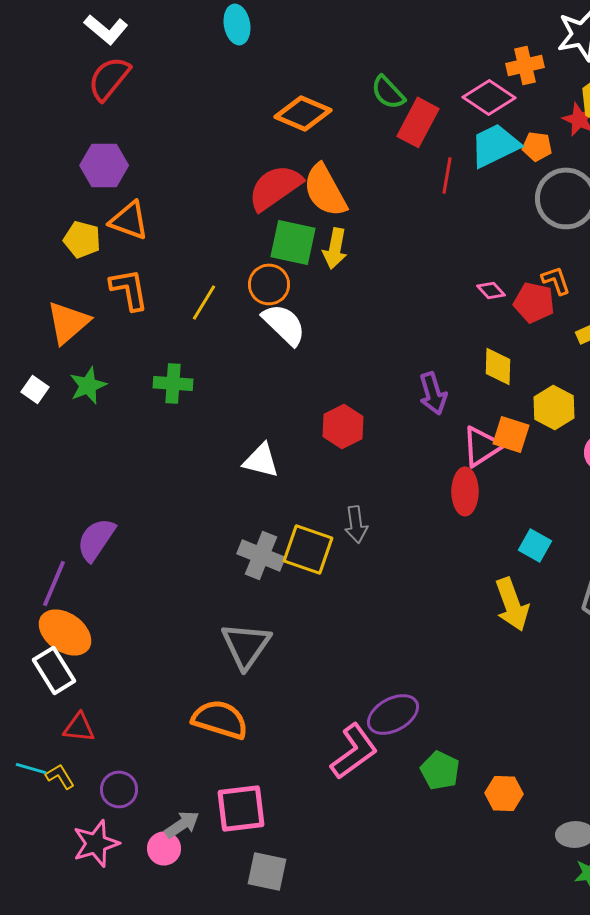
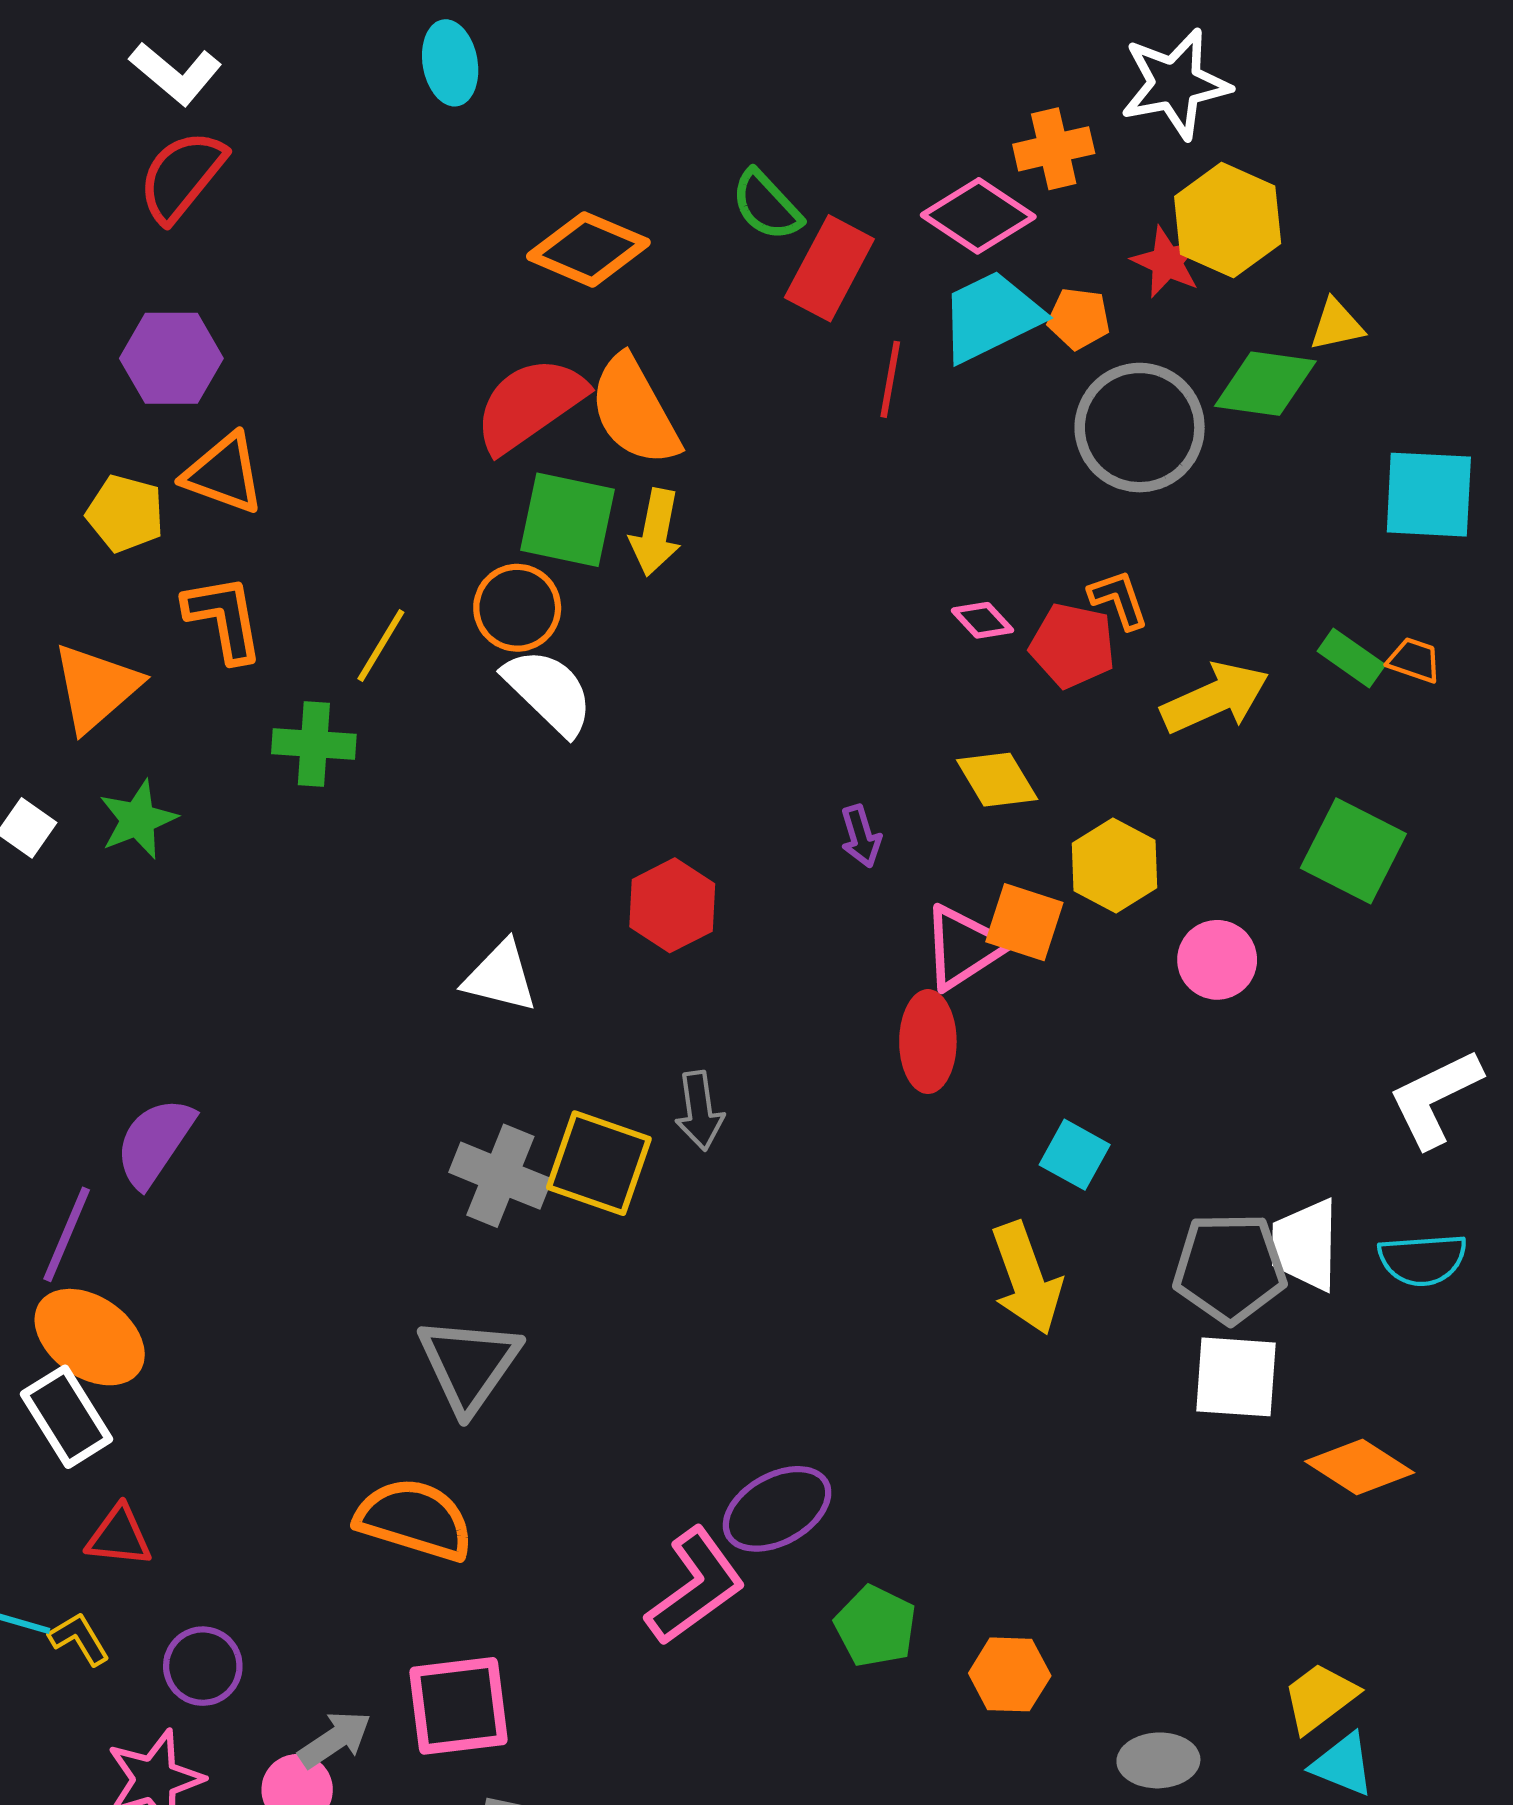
yellow diamond: (498, 366) -> (997, 780), turned -33
green cross: (173, 383) -> (314, 744), moved
purple arrow: (433, 393) -> (861, 836), size x0.7

